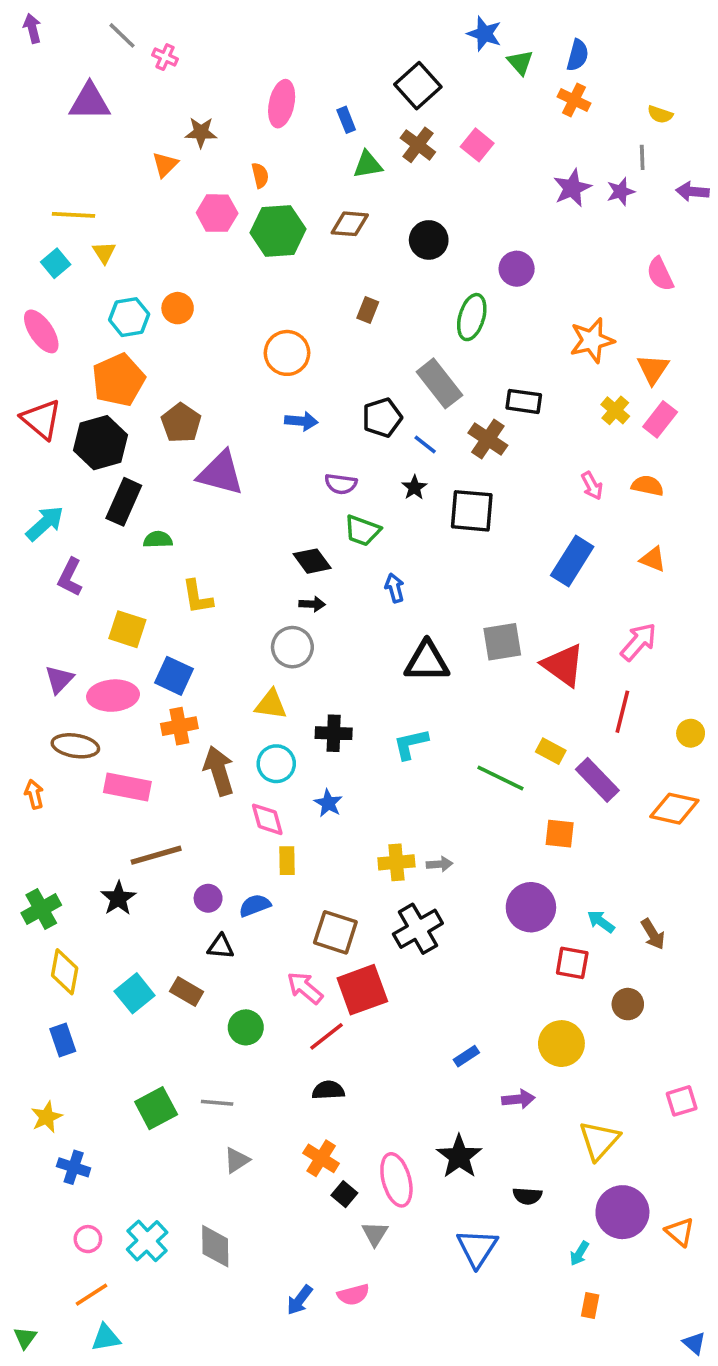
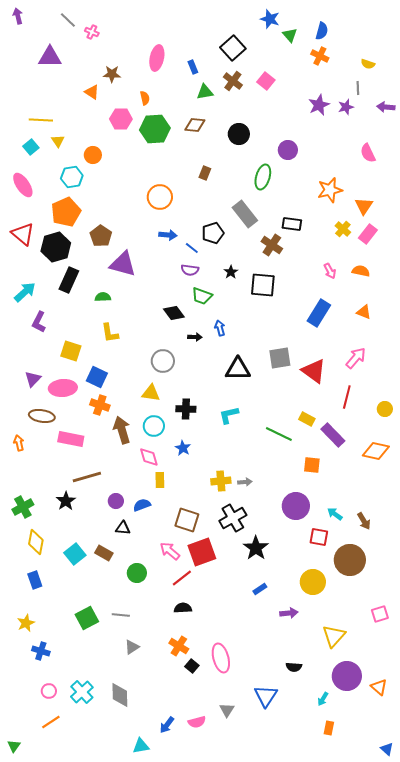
orange triangle: (165, 165) -> (92, 92), turned -42
orange circle: (178, 308) -> (93, 155), moved
blue line: (425, 444) -> (192, 248), moved
green semicircle: (158, 540) -> (103, 297), moved
black arrow: (312, 604) -> (195, 337), moved
orange cross: (179, 726) -> (100, 405), turned 30
brown circle: (628, 1004) -> (350, 560), size x1.8
black star: (459, 1157) -> (256, 548), moved
gray triangle: (375, 1234) -> (227, 710), moved
cyan triangle: (106, 1338) -> (141, 746), moved

